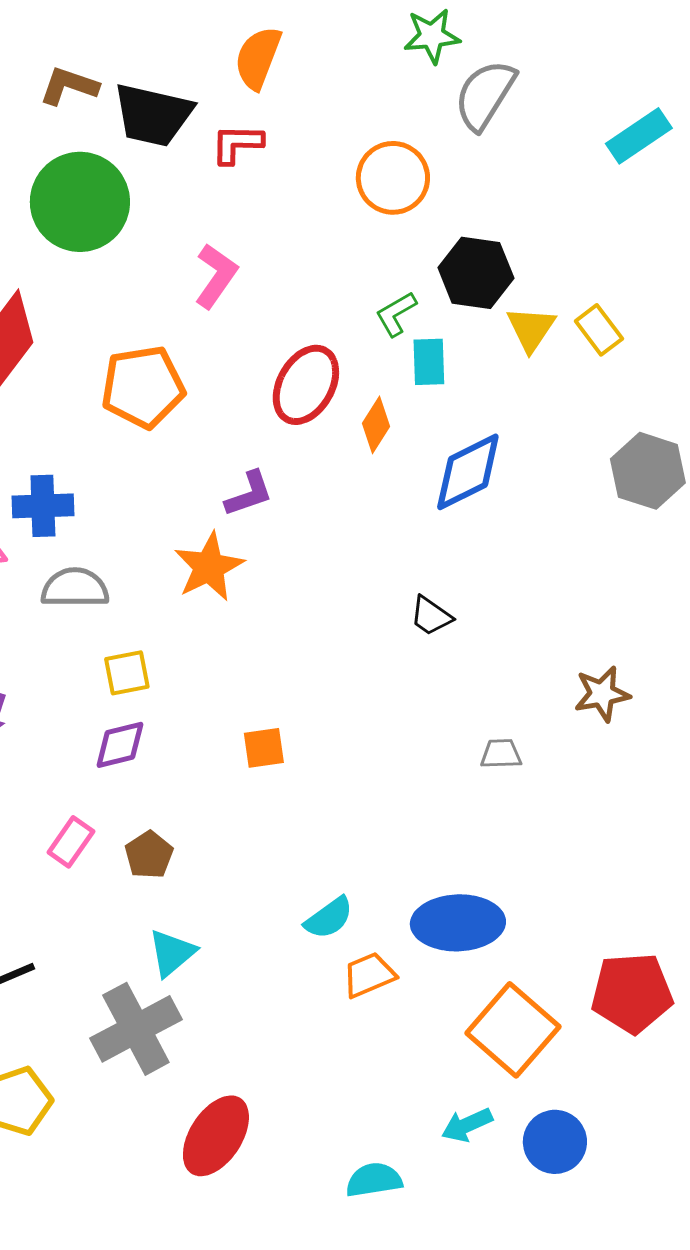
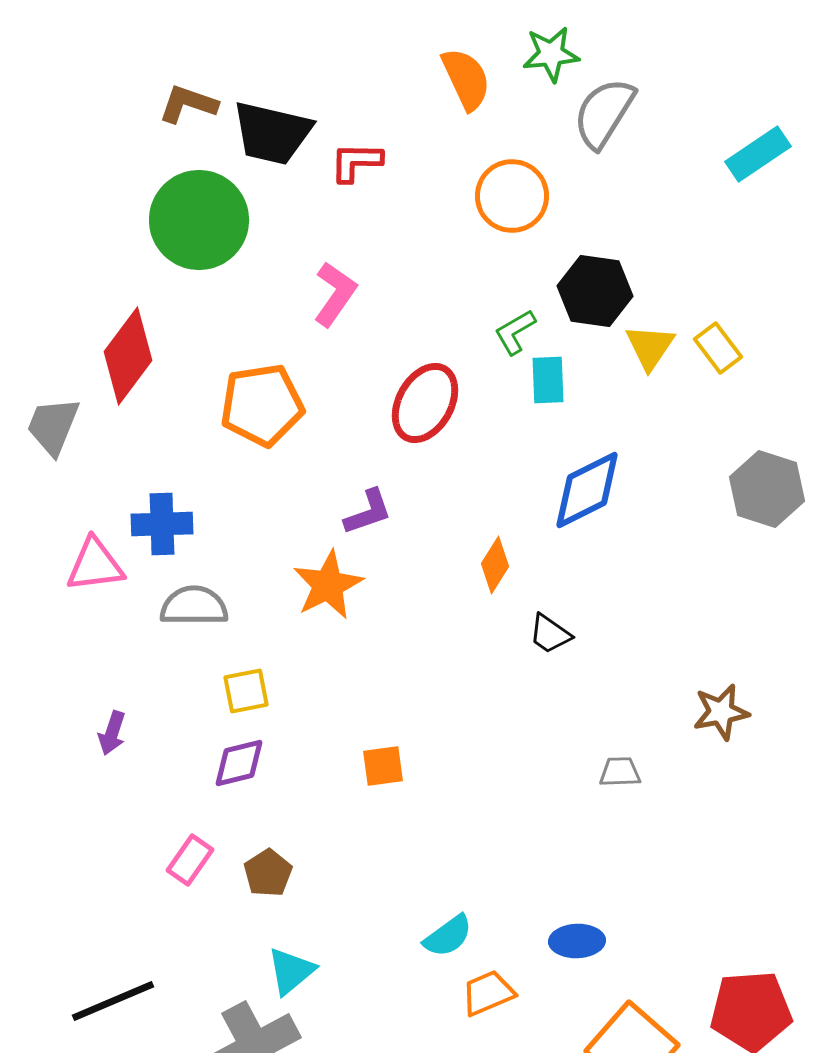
orange semicircle: (258, 58) -> (466, 79), moved, turned 134
orange diamond: (376, 425) -> (495, 565), moved
blue ellipse: (458, 923) -> (577, 941), size x0.6

